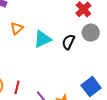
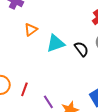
black semicircle: (68, 42) -> (81, 49), turned 112

